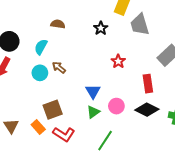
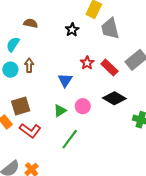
brown arrow: (59, 67) -> (29, 65), turned 48
red rectangle: (148, 84) -> (109, 68), moved, turned -42
blue triangle: (93, 91) -> (65, 80), moved
black diamond: (147, 110) -> (114, 98), moved

